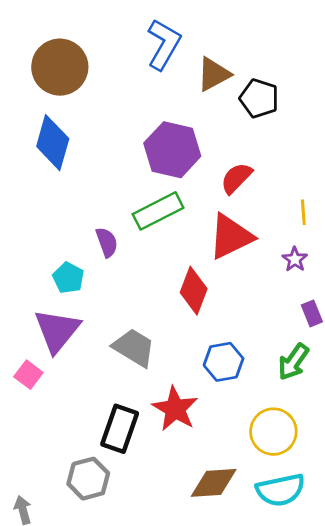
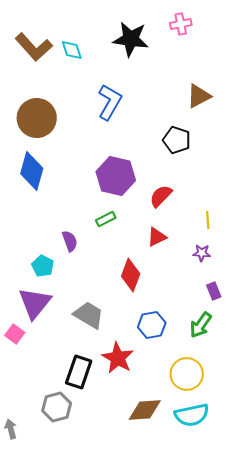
brown triangle: (214, 74) -> (199, 96), moved
green rectangle: (158, 211) -> (106, 219), size x0.6
red triangle: (231, 237) -> (157, 237), size x0.6
purple star: (295, 259) -> (202, 253), turned -30

